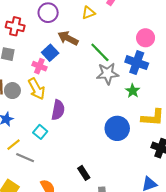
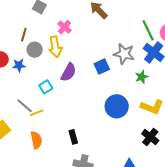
green line: (100, 52) -> (148, 30), moved
blue square: (50, 53) -> (102, 66), moved
gray circle: (12, 91) -> (35, 50), moved
yellow line: (13, 145) -> (37, 113), moved

